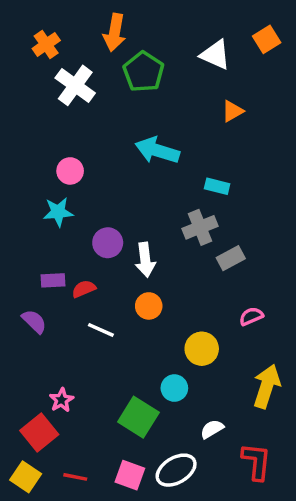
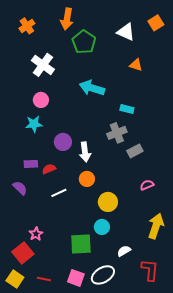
white cross: (75, 85) -> (43, 65), moved
orange triangle: (232, 111) -> (136, 65), turned 48
white line: (101, 330) -> (59, 193), turned -49
yellow circle: (202, 349) -> (108, 202), moved
green square: (138, 417) -> (81, 244), turned -35

